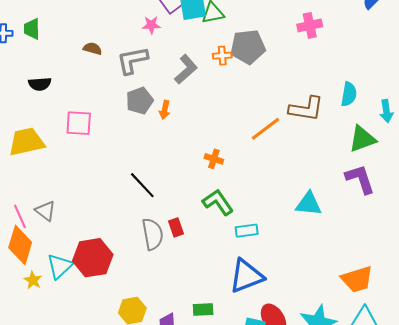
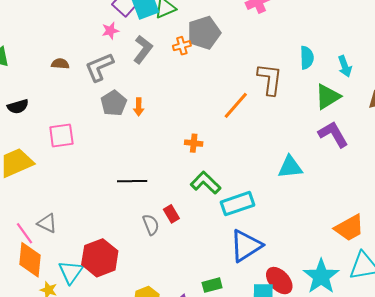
gray L-shape: (186, 69) -> (143, 49), moved
brown L-shape: (306, 109) -> (270, 79), turned -80
black line: (142, 185) -> (132, 181), turned -36
cyan rectangle: (247, 231) -> (238, 204), size x1.5
gray semicircle: (153, 234) -> (151, 225), size x0.7

